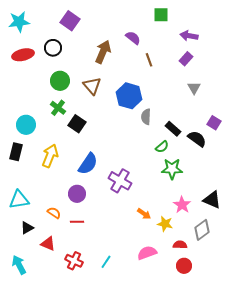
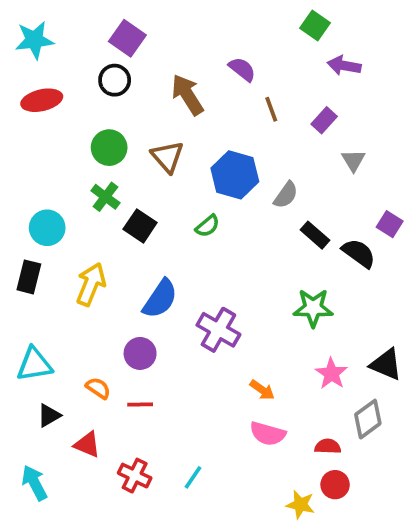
green square: (161, 15) -> (315, 26), moved, turned 35
black circle: (53, 48) -> (115, 80), moved
brown arrow: (103, 52) -> (187, 95), turned -55
purple rectangle: (186, 59) -> (324, 120), moved
gray semicircle: (146, 117) -> (286, 195), moved, turned -147
green semicircle: (162, 147) -> (208, 226), moved
yellow star: (165, 224) -> (300, 505), moved
pink semicircle: (147, 253) -> (268, 434), moved, turned -144

